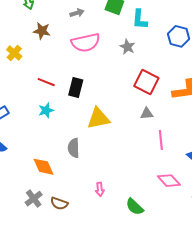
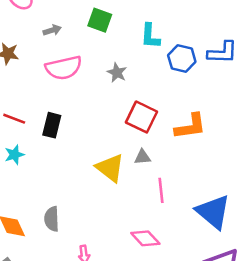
cyan L-shape: (140, 19) -> (150, 36), moved
yellow triangle: (98, 118) -> (110, 168), moved, turned 50
gray semicircle: (74, 148) -> (52, 219), moved
pink diamond: (169, 181) -> (145, 238), moved

